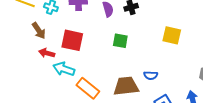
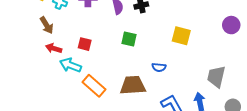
red square: (72, 40) -> (85, 44), moved, size x0.6
blue semicircle: (151, 75) -> (159, 67), moved

